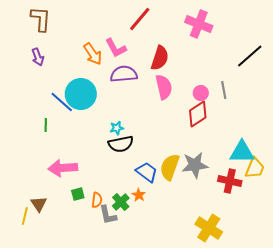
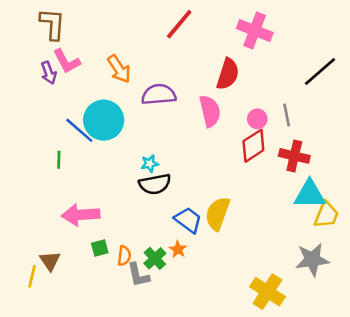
pink L-shape: (116, 48) -> (67, 61), moved
red semicircle: (160, 58) -> (228, 74), moved
gray star: (195, 165) -> (312, 260), moved
red cross: (230, 181) -> (294, 156), moved

